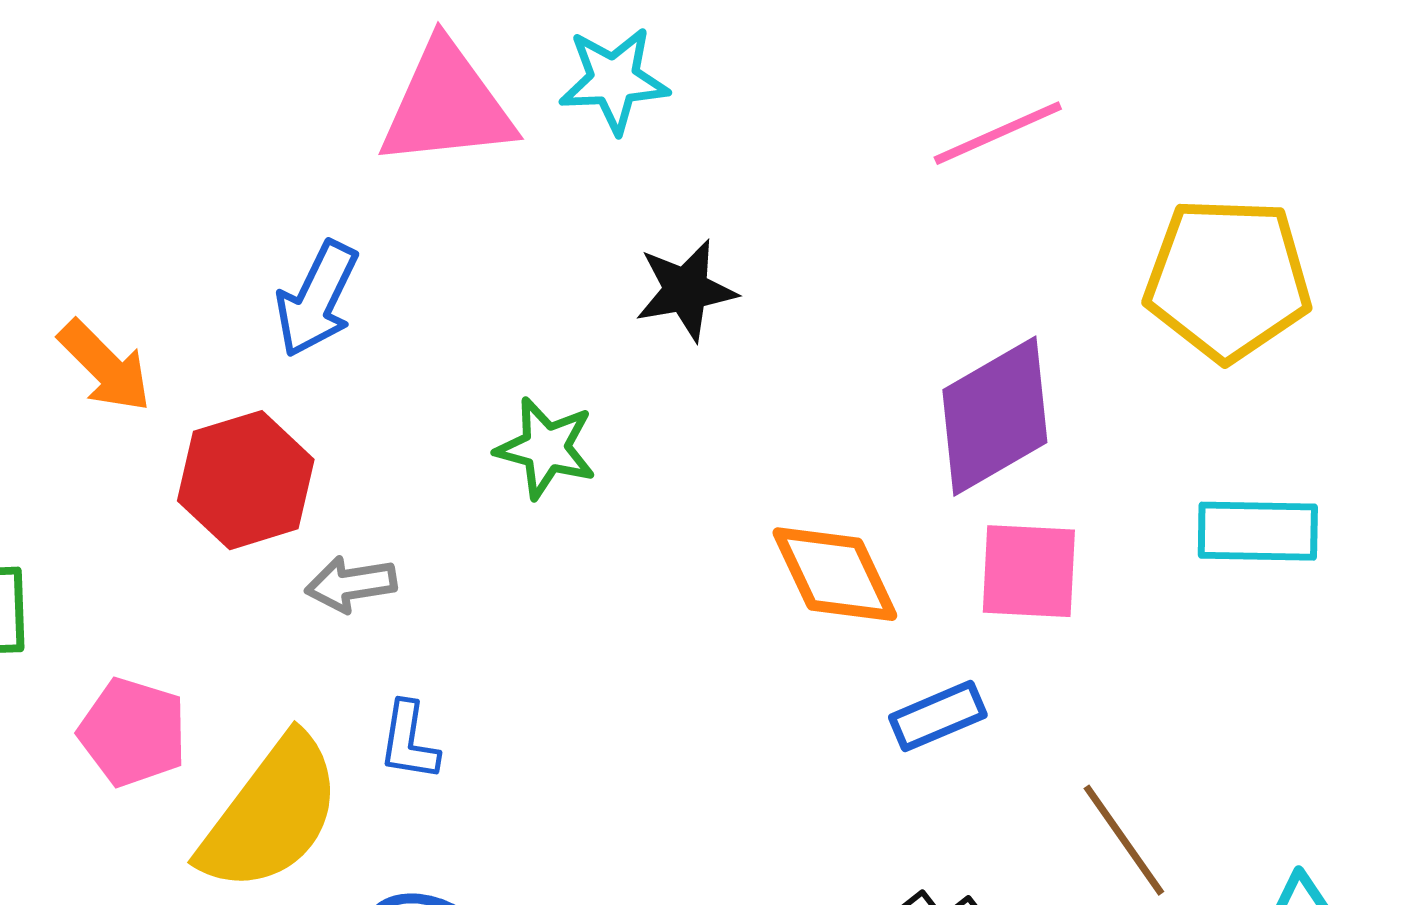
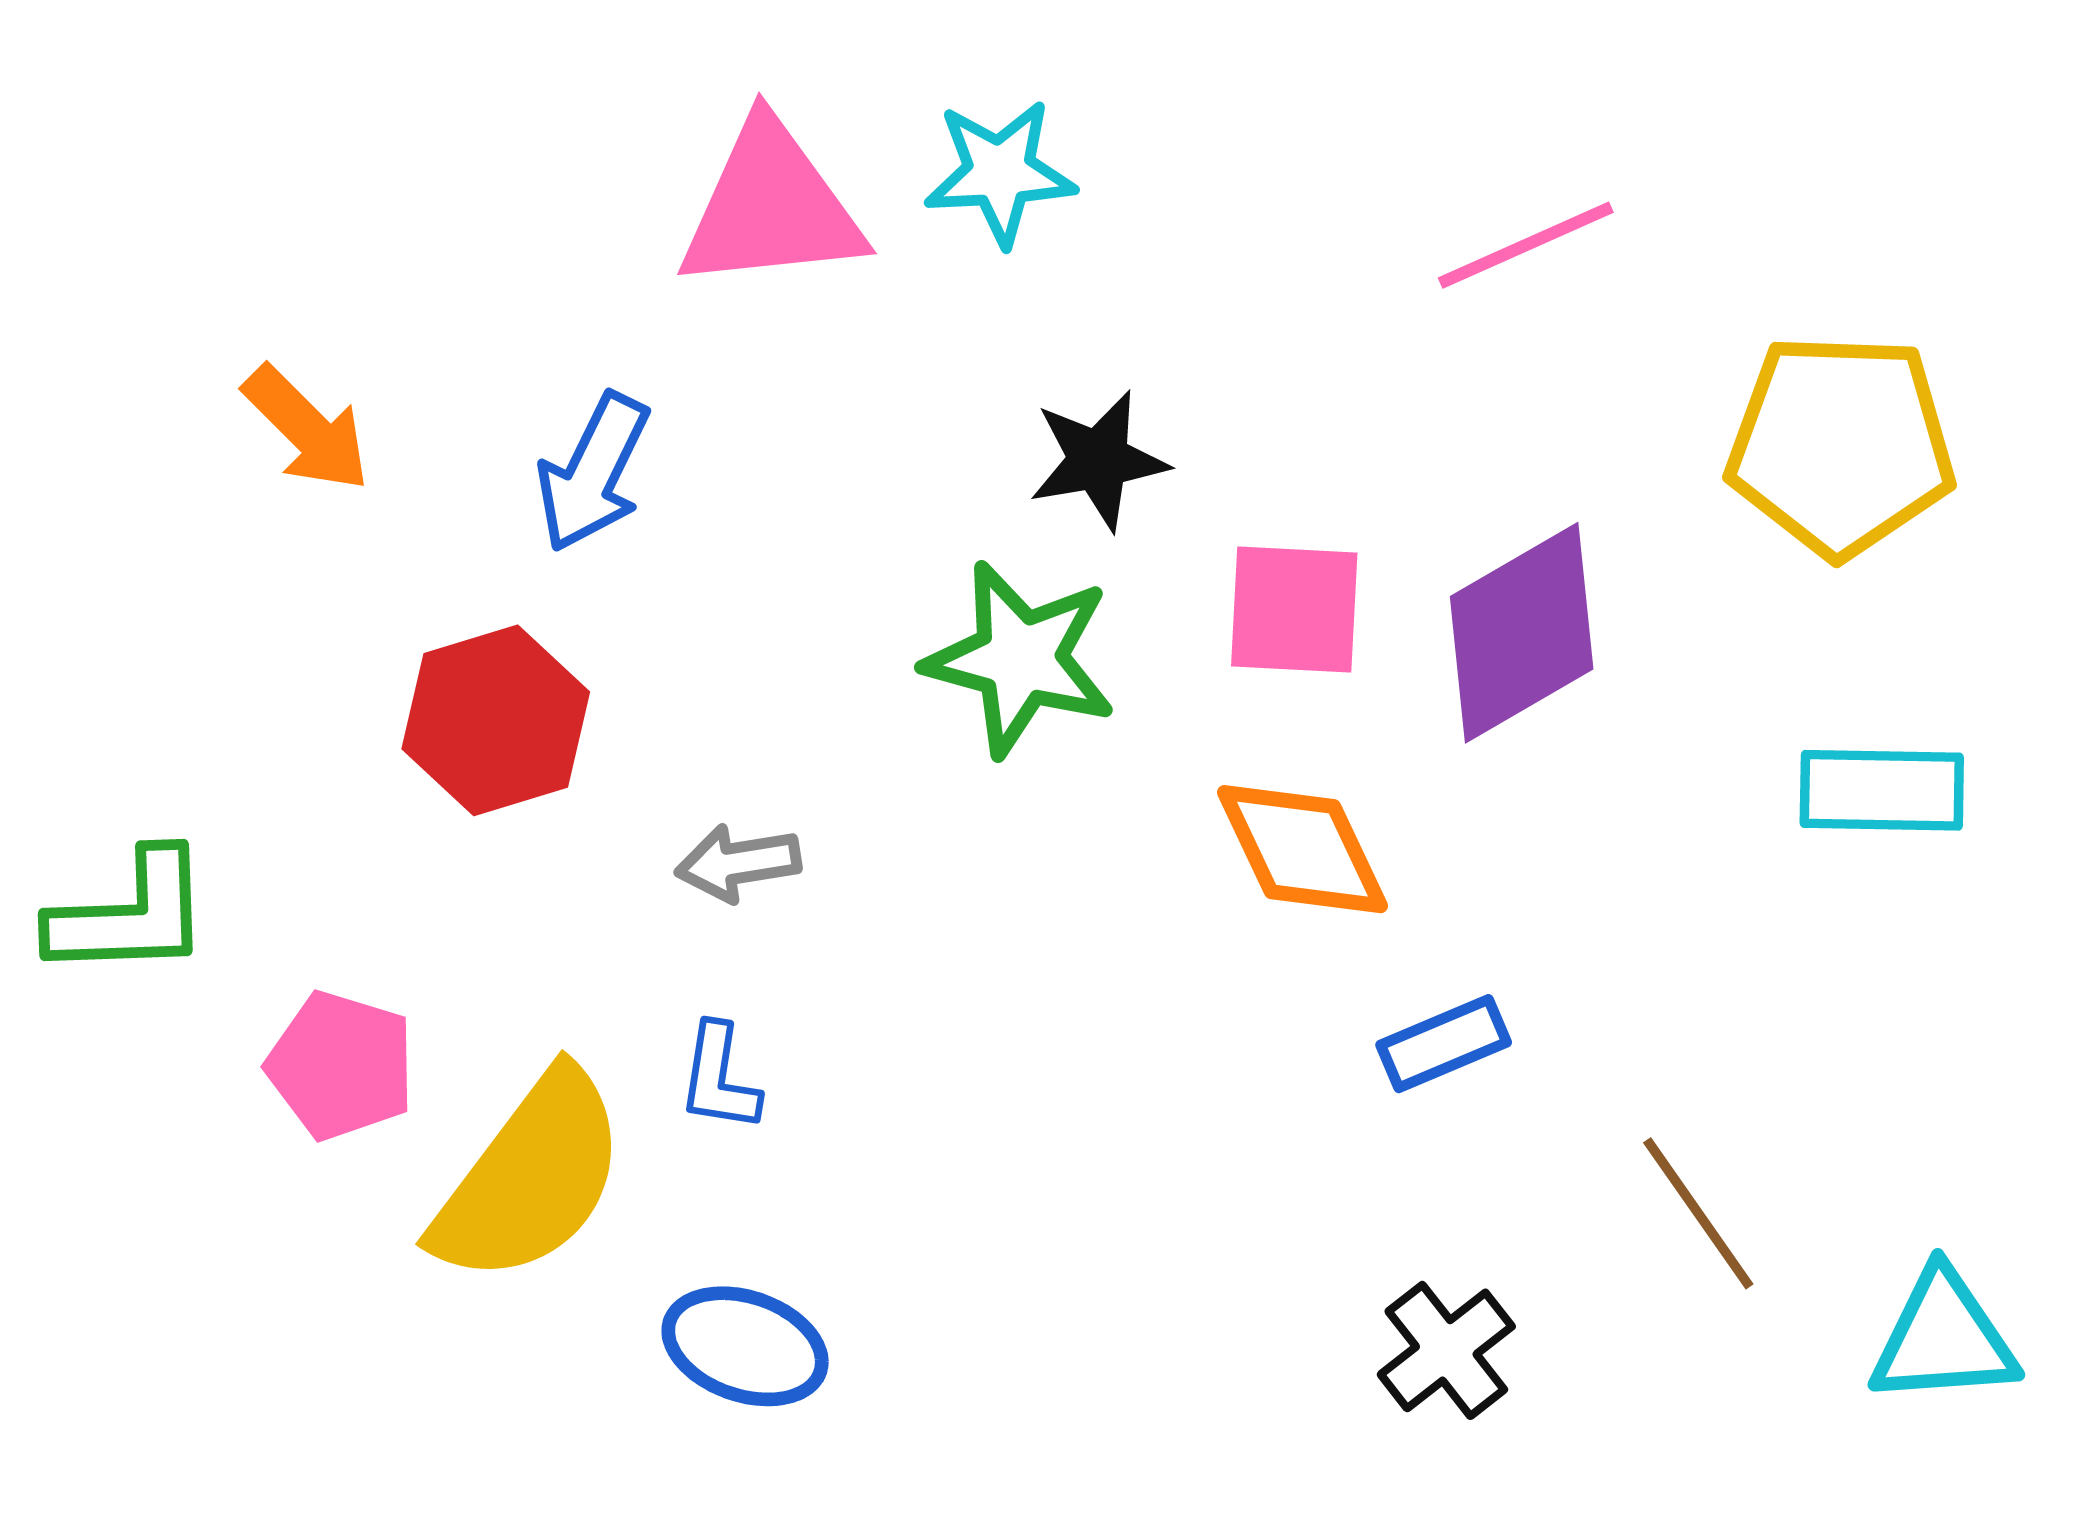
orange arrow: (105, 366) -> (307, 429), moved
green star: (546, 448) -> (1020, 659), moved, size x1.4
pink square: (1029, 571) -> (1294, 609), moved
gray arrow: (351, 584) -> (738, 863), moved

